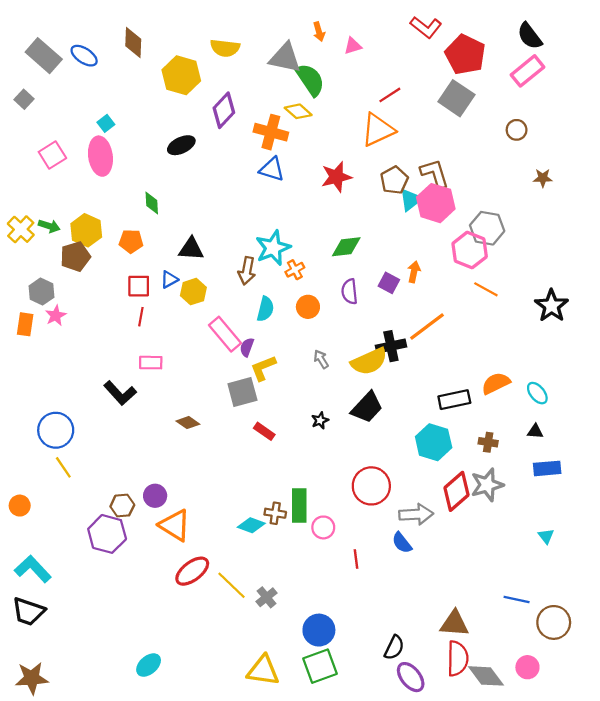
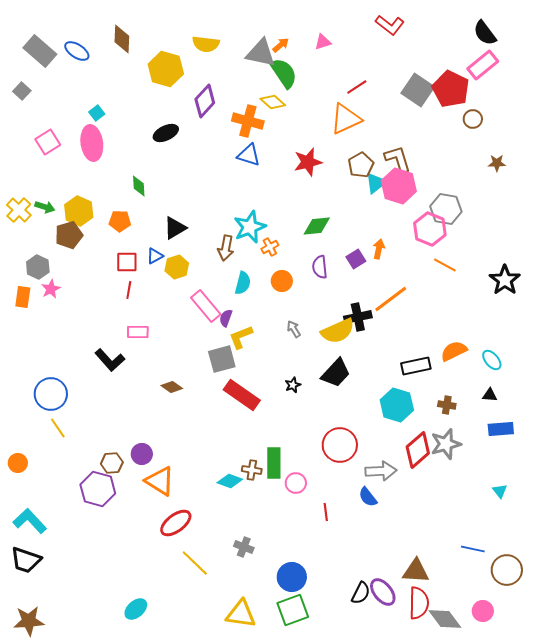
orange arrow: (319, 32) -> (281, 45), moved, turned -114
red pentagon: (465, 55) -> (451, 89), moved
black triangle: (191, 249) -> (175, 228), turned -35
purple square: (389, 283) -> (356, 259), turned 30
red rectangle: (264, 431) -> (242, 395), size x1.8
yellow line: (232, 585) -> (195, 563), moved
gray cross: (266, 597) -> (244, 547), turned -30
purple ellipse: (411, 677) -> (383, 592), moved

